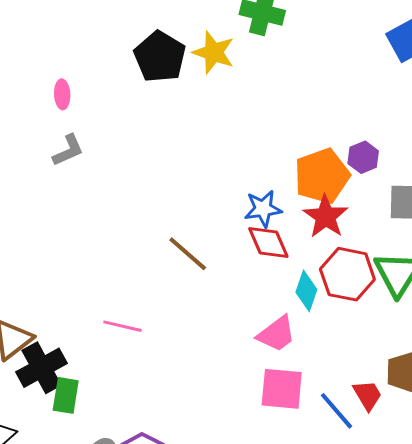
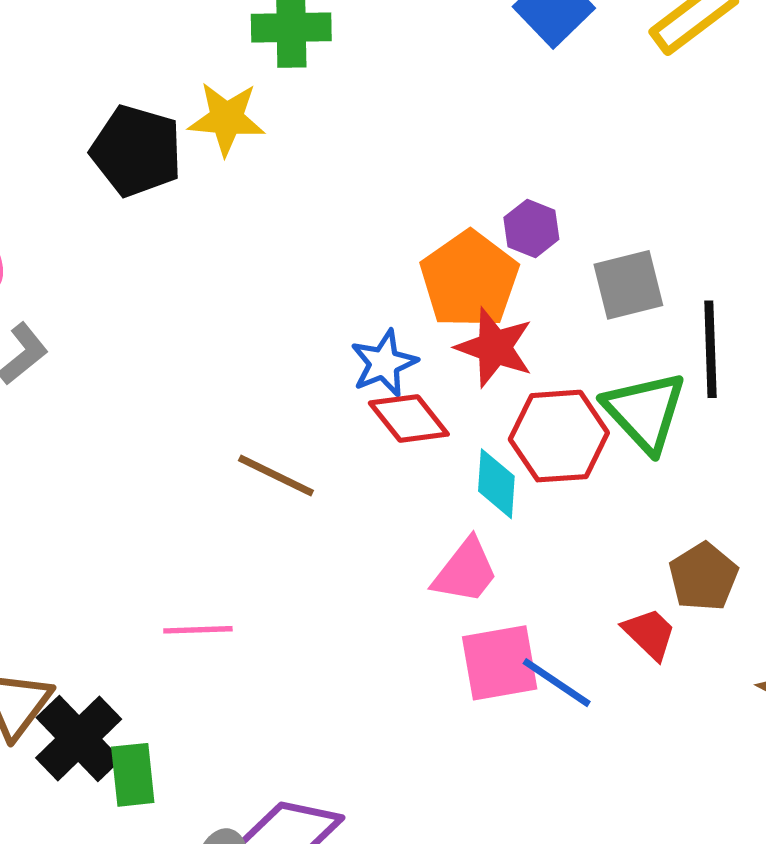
blue line: (337, 411) -> (557, 683), moved

